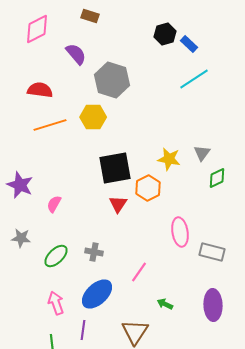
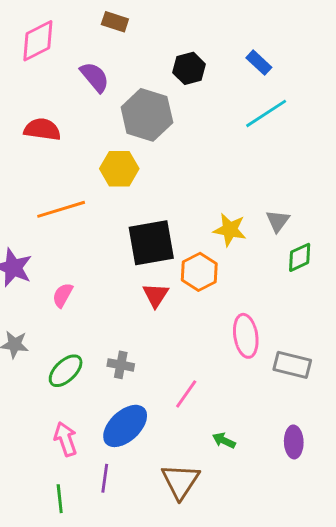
black hexagon: (165, 34) -> (189, 68), moved
orange line: (50, 125) -> (61, 209), moved
purple ellipse: (213, 305) -> (294, 442), size x0.7

